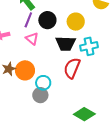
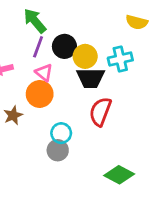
yellow circle: (76, 22) -> (85, 56), moved
cyan cross: (89, 46) -> (120, 59), moved
orange circle: (25, 70) -> (40, 94), moved

